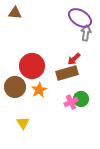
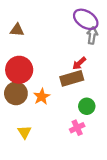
brown triangle: (15, 13) -> (17, 30), moved
red circle: (32, 66) -> (19, 70), moved
pink cross: (71, 102) -> (77, 128), moved

